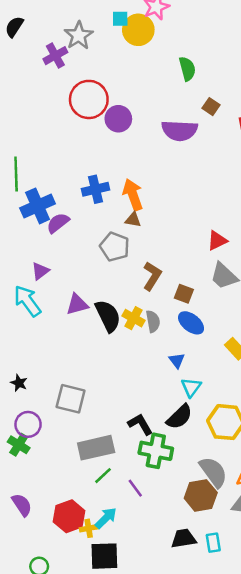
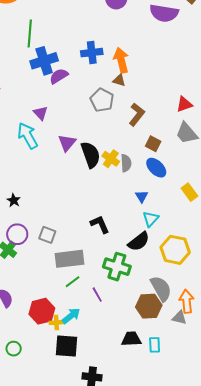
purple triangle: (40, 271) -> (41, 113), turned -42
brown L-shape: (152, 276) -> (137, 114), moved
purple triangle: (77, 304) -> (67, 143), turned -42
gray square: (71, 399) -> (47, 235), moved, size x0.7
black L-shape: (140, 424) -> (100, 224), moved

